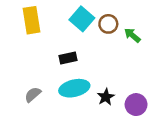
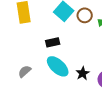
cyan ellipse: (74, 88) -> (58, 66), turned 55

